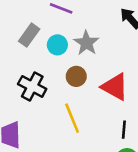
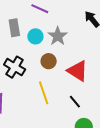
gray rectangle: (29, 35) -> (14, 28), turned -48
black line: (124, 130) -> (75, 102), moved, turned -48

